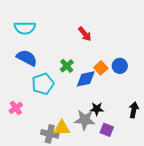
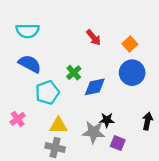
blue circle: (120, 66) -> (132, 73), size x1.5
orange square: (101, 68) -> (130, 44), moved
yellow triangle: (62, 128) -> (58, 125), moved

